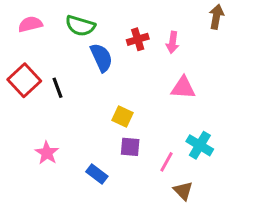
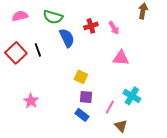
pink arrow: (173, 42) -> (114, 28), turned -40
black line: (58, 88) -> (38, 50), moved
blue rectangle: (97, 174) -> (82, 115), moved

